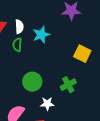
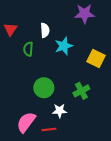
white semicircle: (19, 27) -> (45, 30), moved
cyan star: (41, 35) -> (64, 46), moved

